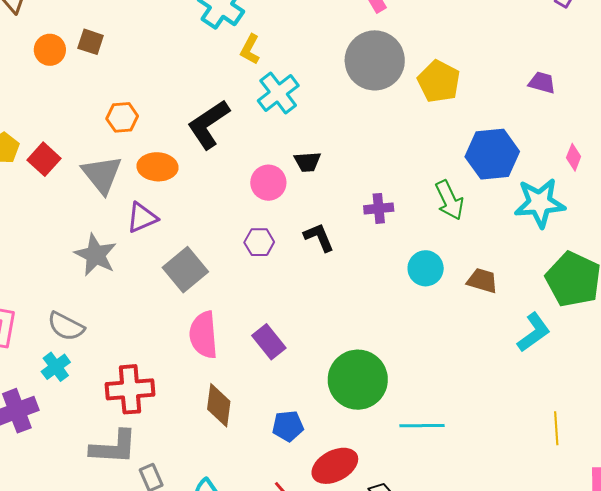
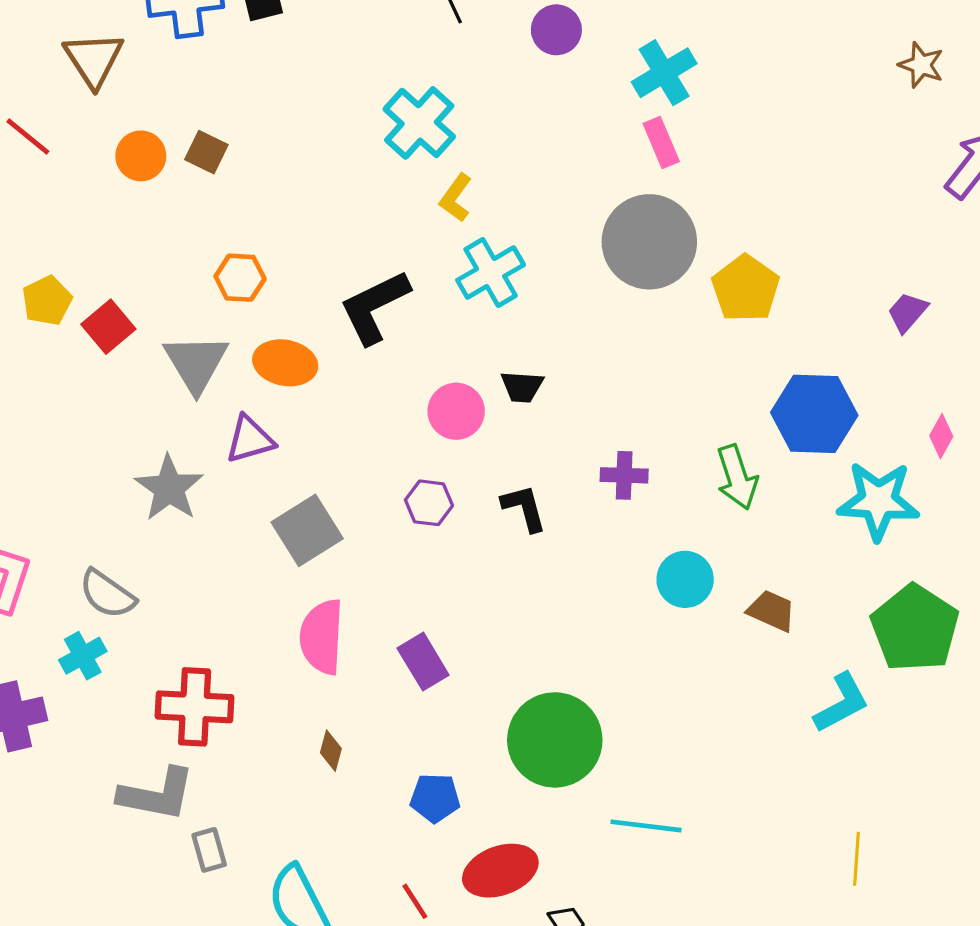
purple trapezoid: (542, 83) -> (908, 312), turned -72
brown diamond: (219, 405) -> (331, 751), size x0.6

